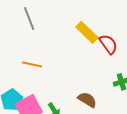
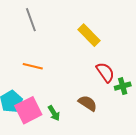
red semicircle: (108, 44) -> (105, 72), moved

